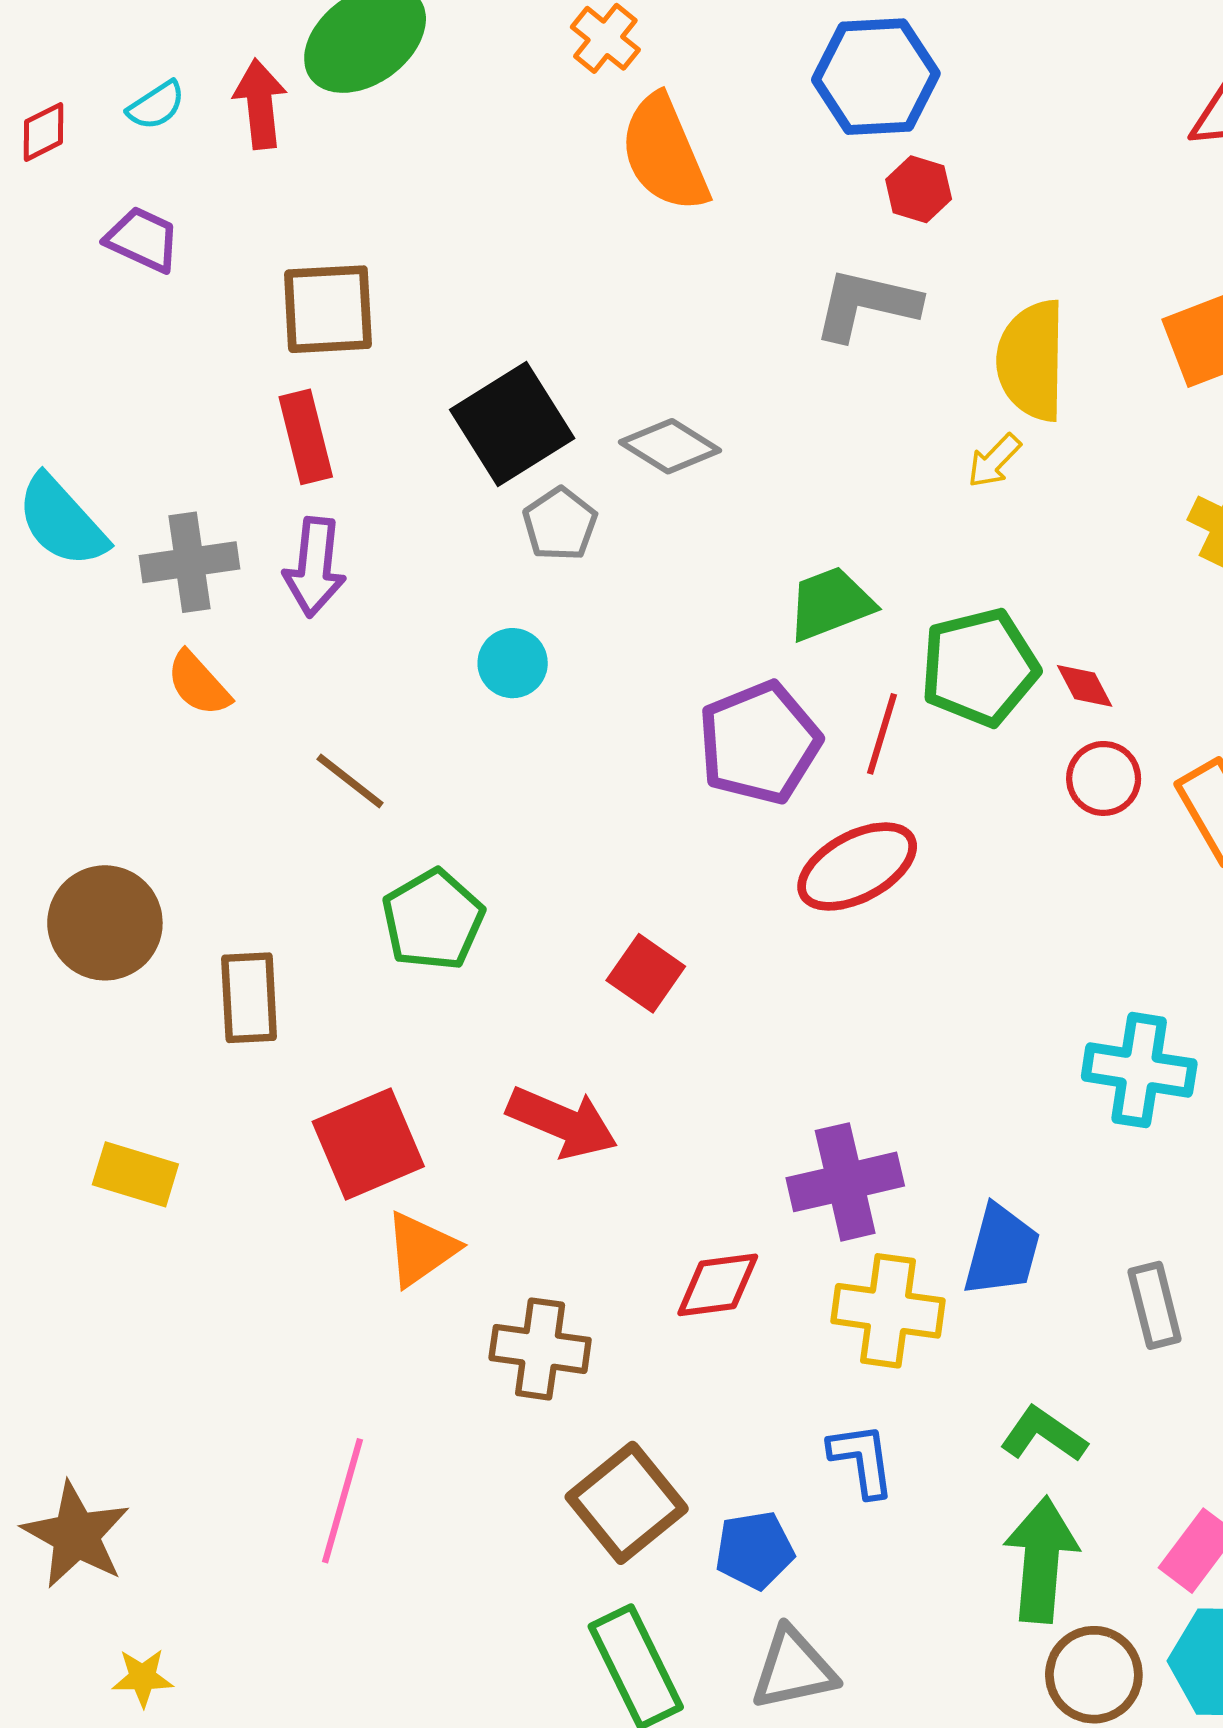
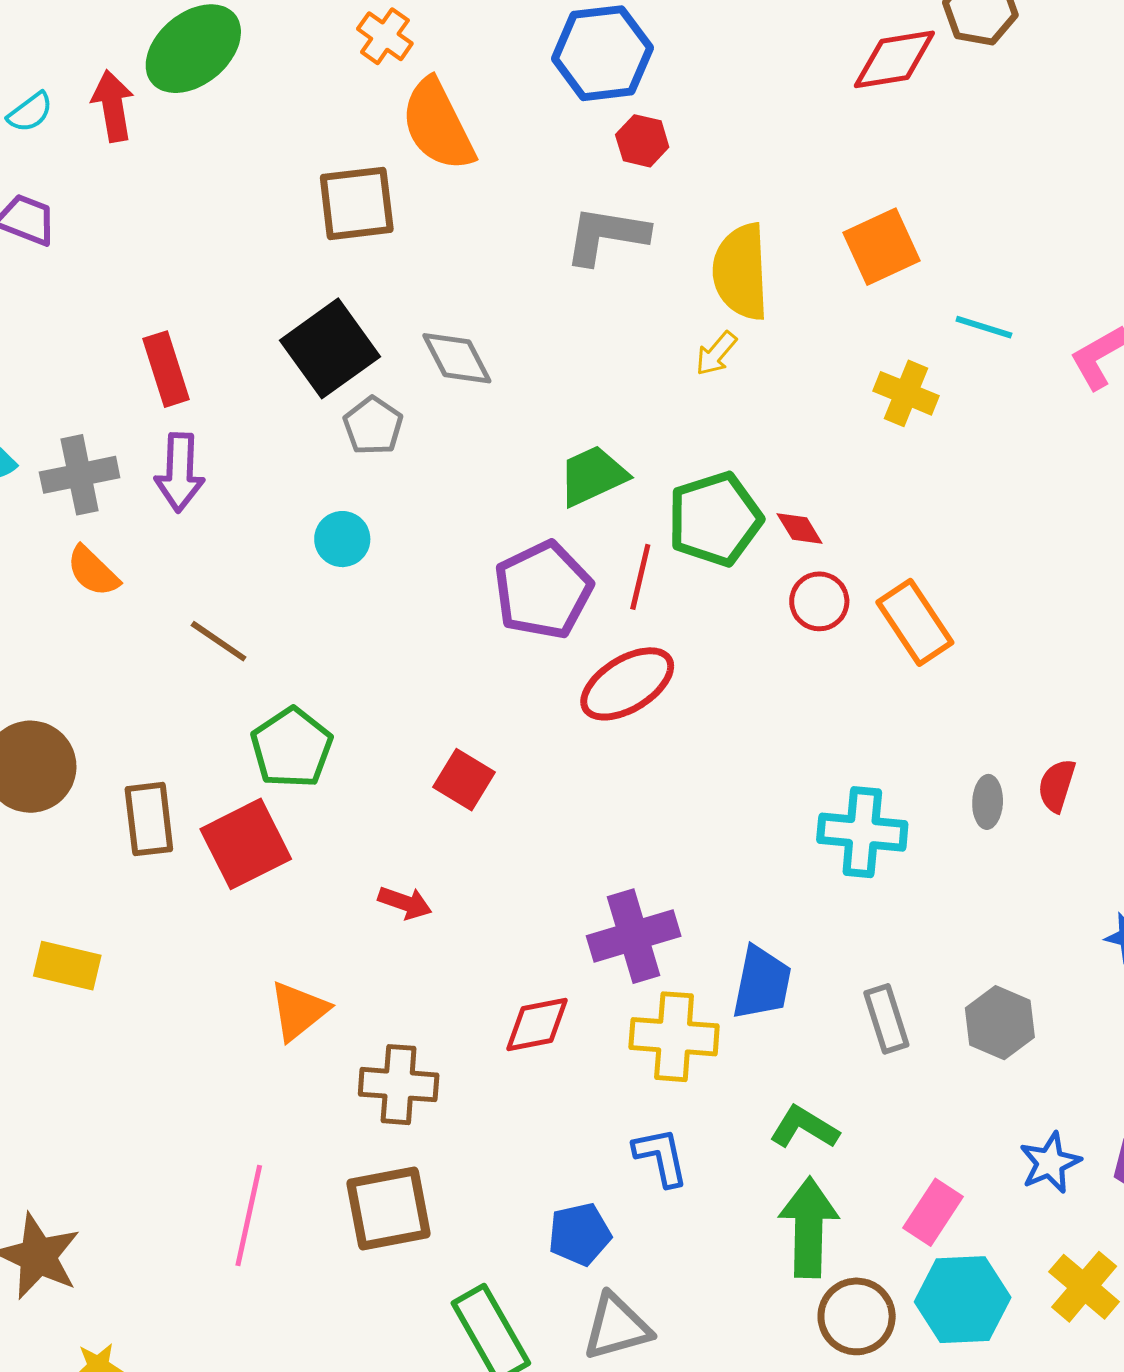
brown square: (328, 309) -> (357, 203), moved
gray diamond: (670, 446) -> (457, 358), turned 34
red arrow: (562, 1122) -> (405, 903), size x0.6
red square: (368, 1144) -> (246, 844), moved
brown square: (627, 1503) -> (389, 1208), moved, turned 32

